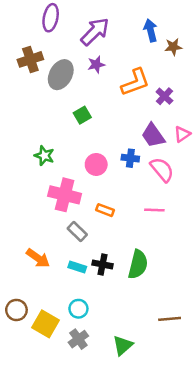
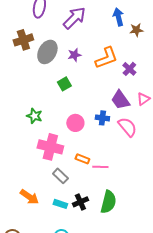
purple star: (96, 65) -> (74, 55), moved
pink line: (154, 210) -> (100, 167), moved
black cross: (102, 264) -> (80, 202), turned -35

